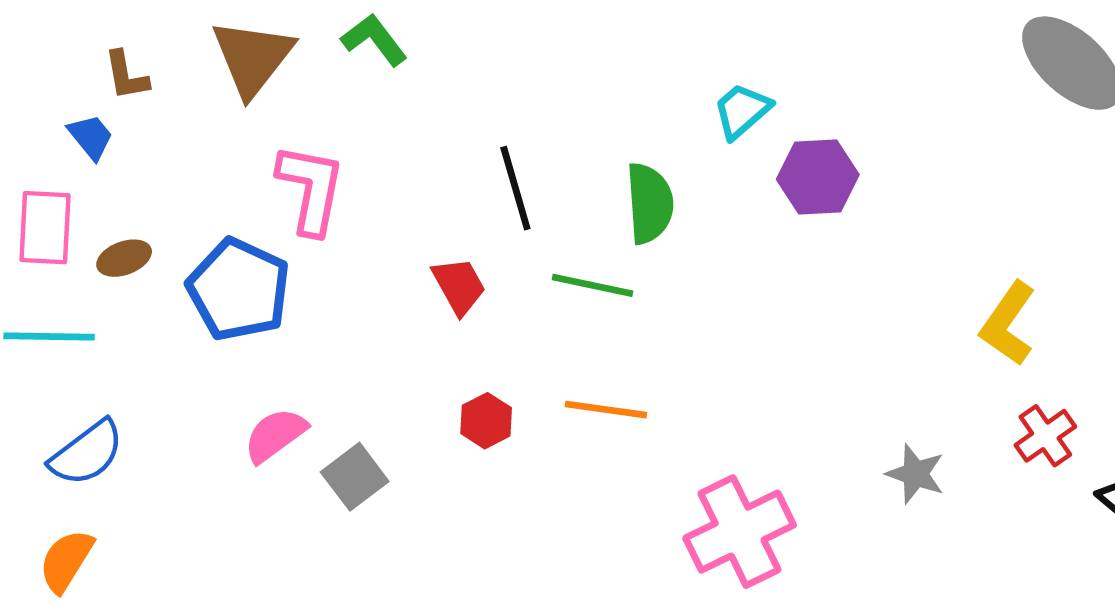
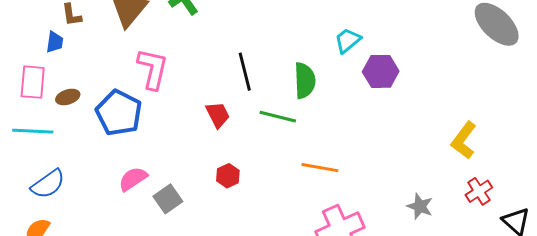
blue trapezoid: (91, 137) -> (55, 42), turned 45
orange line: (606, 410) -> (320, 168), moved

